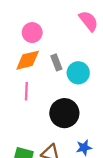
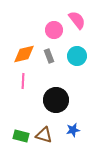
pink circle: (32, 33) -> (54, 30), moved
cyan circle: (78, 73) -> (77, 56), moved

